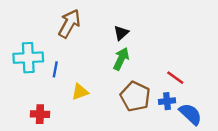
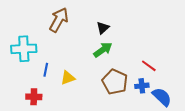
green arrow: (121, 59) -> (103, 50), turned 30
blue line: (55, 69) -> (46, 70), moved

